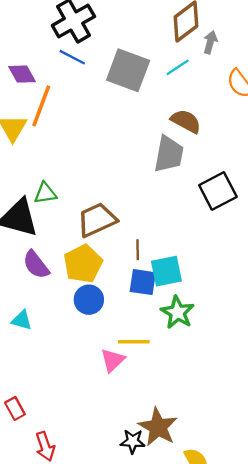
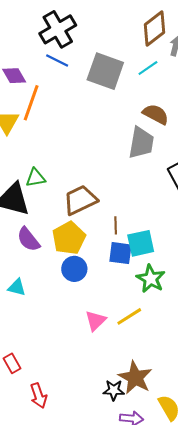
yellow line: (134, 342) -> (129, 316), moved, turned -32

